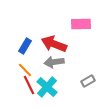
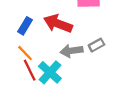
gray arrow: (54, 62) -> (72, 51), moved
gray rectangle: (88, 81) -> (96, 45), moved

